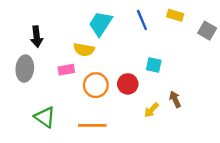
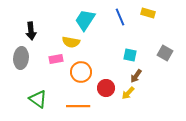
gray square: (207, 31) -> (165, 53), moved
red circle: (128, 84) -> (106, 88), moved
brown arrow: (175, 99) -> (136, 76), moved, turned -120

